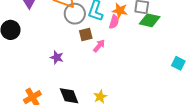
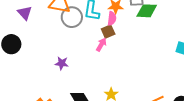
brown square: (86, 35) -> (108, 31), moved

